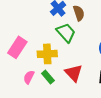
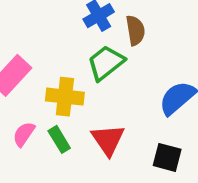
green trapezoid: (66, 33) -> (106, 63), turned -95

